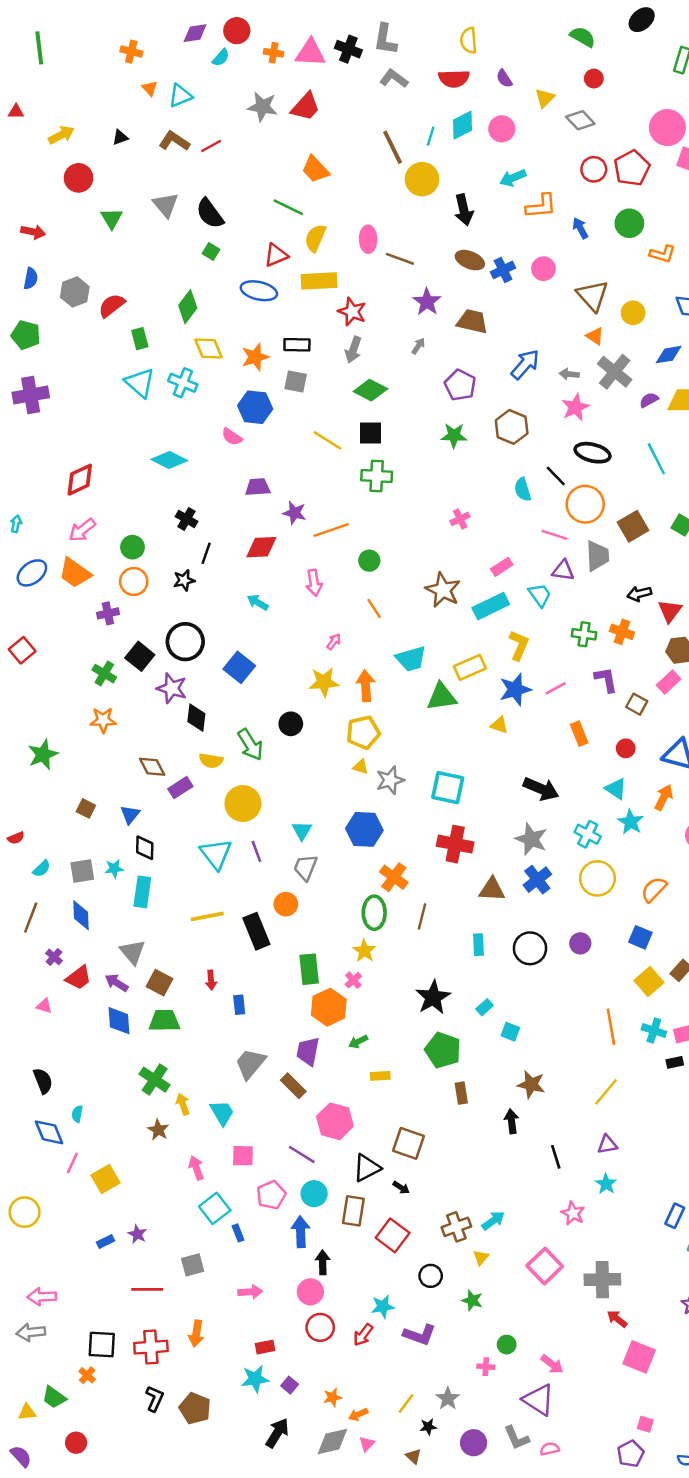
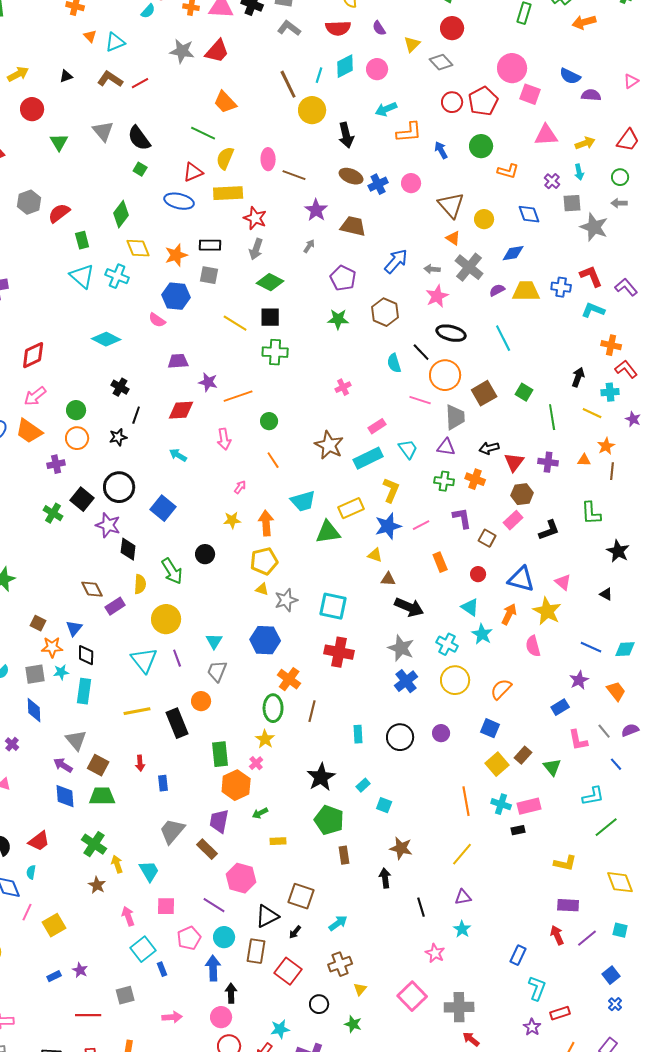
red circle: (594, 79) -> (452, 28), size x1.5
purple triangle: (563, 570) -> (446, 447), moved
yellow star: (324, 682) -> (232, 520), size x0.7
orange star: (103, 720) -> (52, 647), moved
yellow semicircle: (211, 761) -> (140, 584), turned -96
brown triangle: (492, 889) -> (388, 579), moved, size x0.7
red trapezoid: (79, 978) -> (39, 841), moved
black arrow: (401, 1188) -> (295, 932), turned 96
cyan arrow: (493, 1221) -> (338, 923), moved

